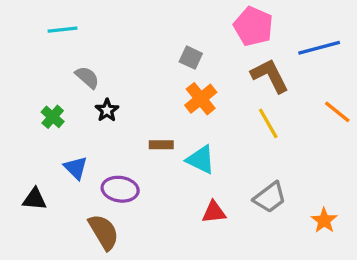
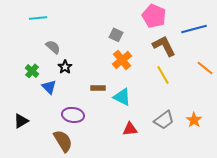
blue triangle: (76, 168) -> (49, 87), moved
black triangle: (35, 199) -> (21, 121), turned -35
orange star: (324, 220) -> (194, 120), moved

